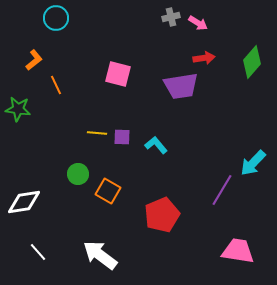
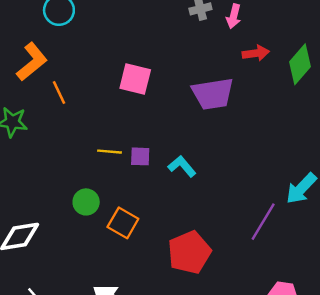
pink arrow: (198, 23) -> (234, 16), turned 72
red arrow: (204, 58) -> (256, 53), moved
orange L-shape: (34, 60) -> (32, 62), size x1.5

